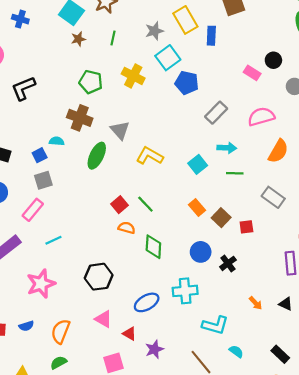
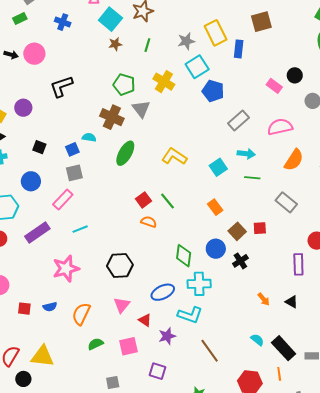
gray triangle: (120, 130) -> (141, 109), moved
brown square: (221, 218) -> (237, 231), moved
green diamond: (153, 247) -> (184, 256), moved
pink triangle: (103, 319) -> (122, 305), turned 36
cyan L-shape: (215, 325) -> (190, 315), moved
cyan semicircle: (236, 351) -> (257, 340), moved
black rectangle: (280, 354) -> (284, 348), size x1.4
green semicircle: (59, 363) -> (95, 344), moved

